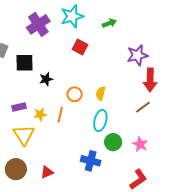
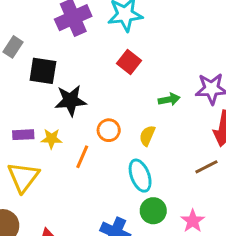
green arrow: (109, 23) -> (169, 99), moved
black star: (46, 79) -> (70, 101), size x1.5
yellow star: (40, 114) -> (51, 139), moved
cyan ellipse: (100, 120) -> (140, 176), turned -45

